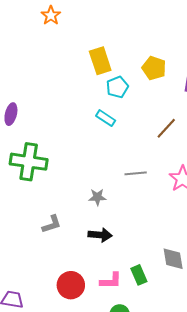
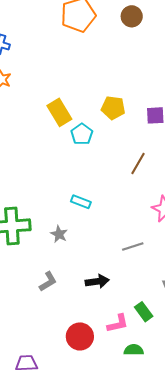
cyan rectangle: (106, 118) -> (81, 202), moved
gray line: (136, 173) -> (133, 246), moved
gray star: (97, 197) -> (59, 234), moved, turned -30

